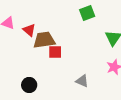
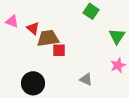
green square: (87, 13) -> (91, 11), turned -35
black circle: (29, 85) -> (33, 83), size x1.5

